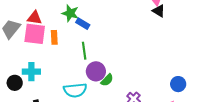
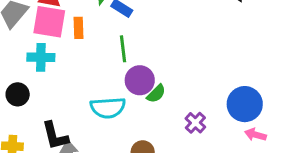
cyan cross: (31, 72) -> (41, 57), moved
blue circle: (178, 84) -> (245, 104), moved, size x1.5

